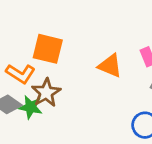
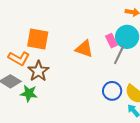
green star: (31, 107) -> (29, 93), moved

